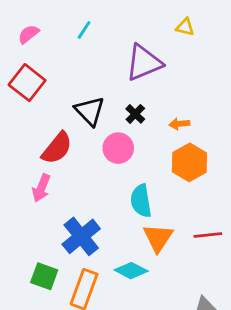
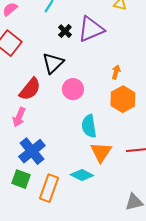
black triangle: (90, 111) -> (53, 63), turned 30
black cross: (135, 114) -> (65, 31), moved
orange arrow: (179, 124) -> (116, 72), turned 112
blue cross: (81, 236) -> (32, 151), moved

